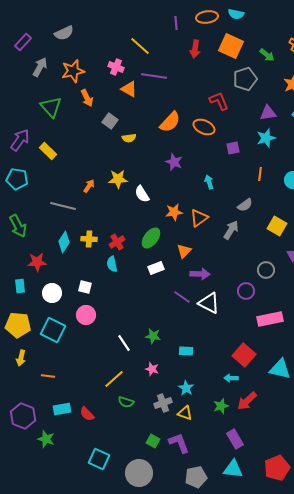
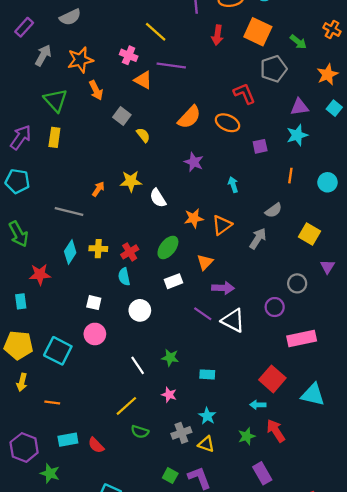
yellow semicircle: (129, 138) -> (143, 135), turned -120
yellow rectangle: (48, 151) -> (54, 137), moved, turned 54
white circle: (52, 293) -> (140, 310), moved
red arrow: (247, 401) -> (276, 431), turned 100

